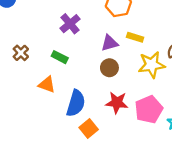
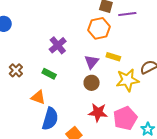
purple triangle: (110, 43) -> (92, 62), turned -35
blue semicircle: (76, 103) -> (50, 119), moved

